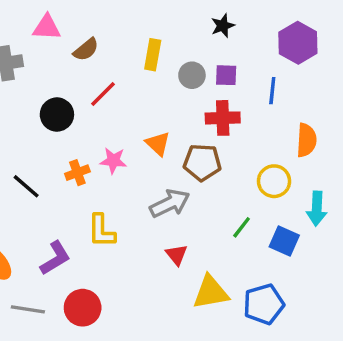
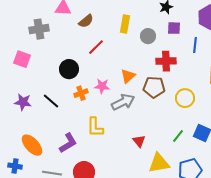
purple square: (226, 75) -> (174, 28), moved
black circle: (57, 115) -> (69, 69), moved
orange triangle: (158, 144) -> (128, 76), turned 35
yellow circle: (274, 181) -> (185, 98), moved
gray arrow: (170, 203) -> (123, 102), moved
green line: (242, 227) -> (178, 136), moved

